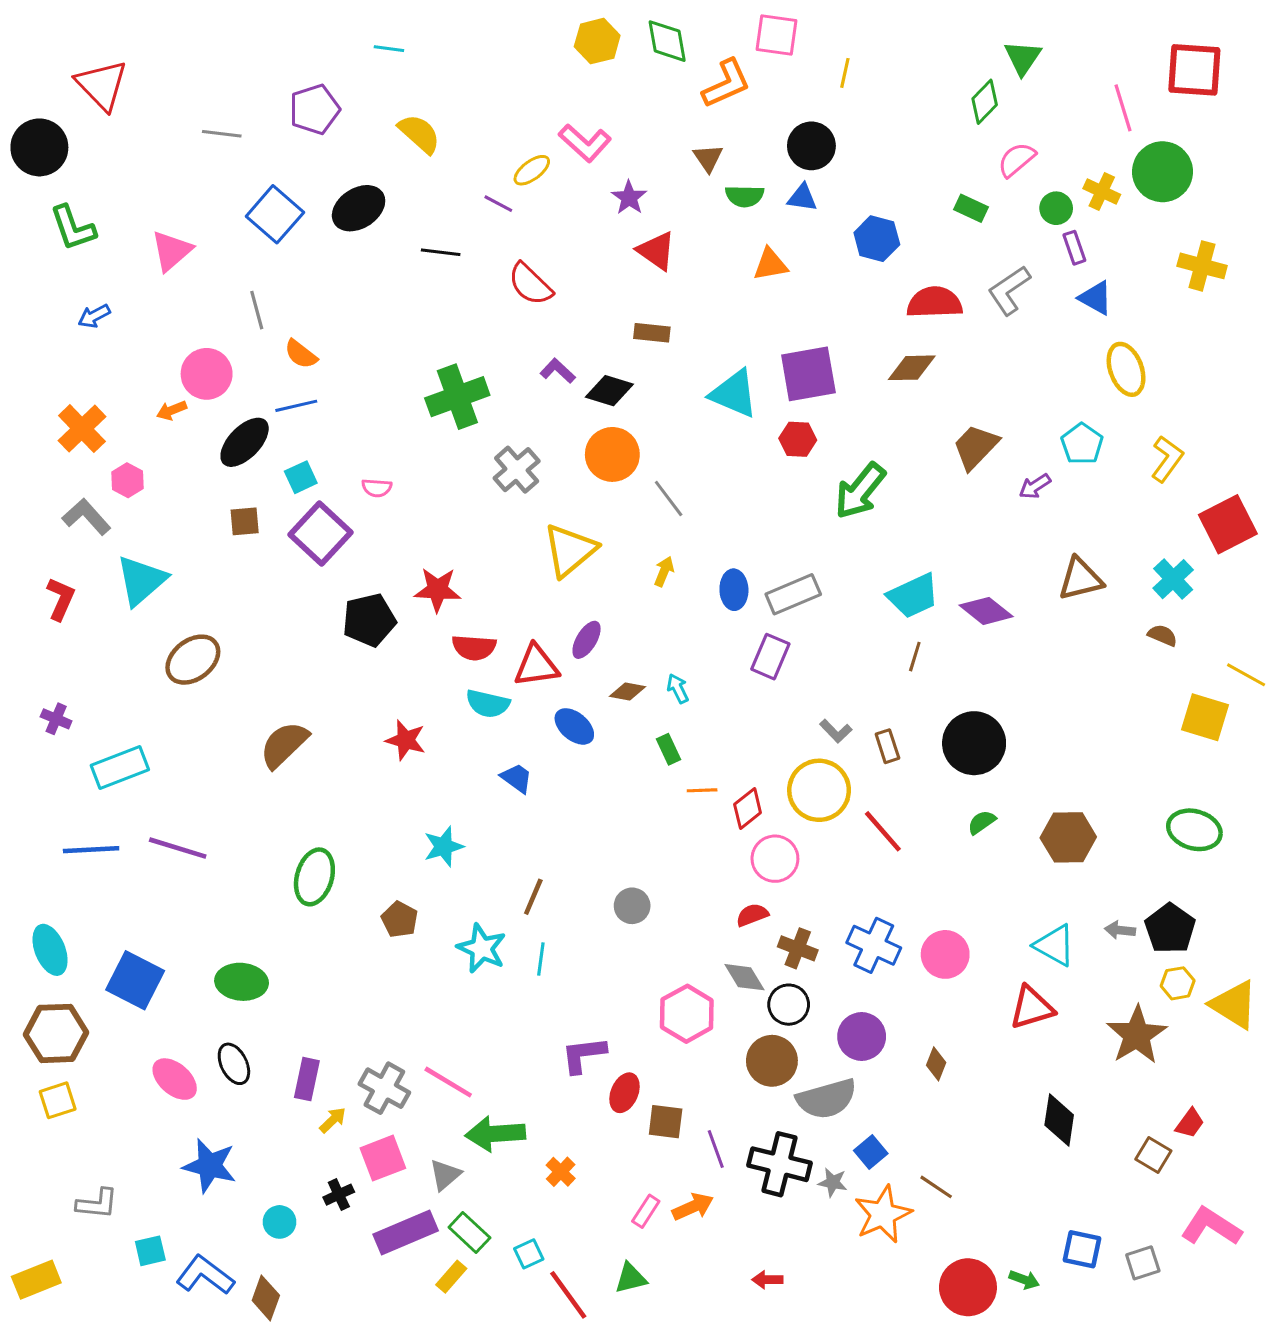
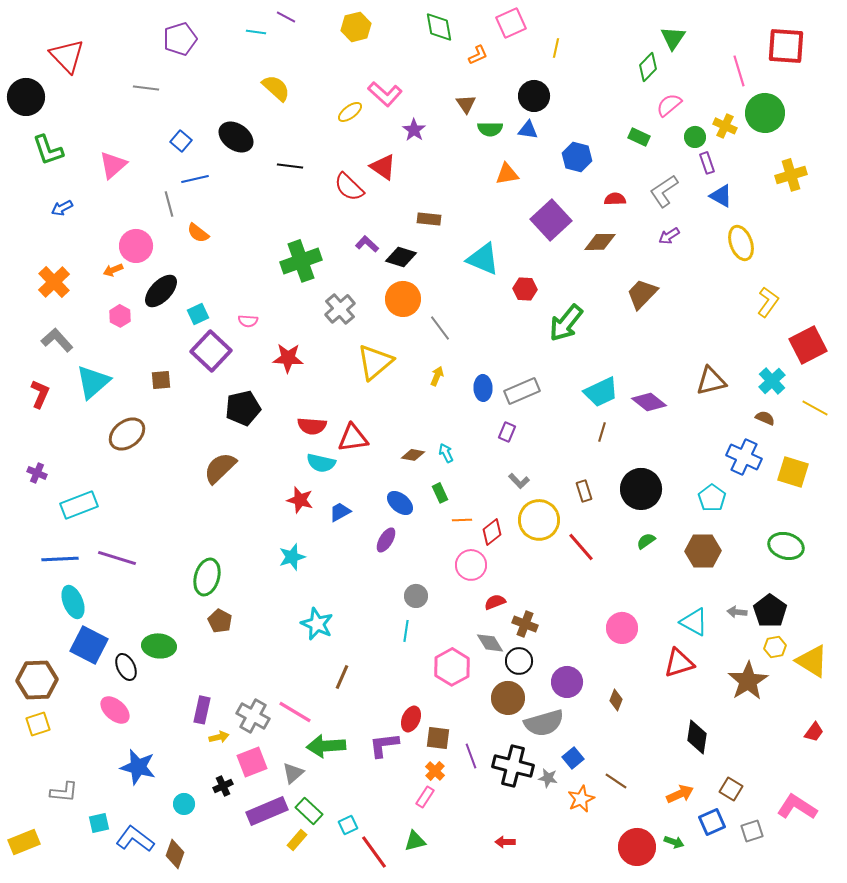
pink square: (776, 35) -> (511, 23), turned -32
yellow hexagon: (597, 41) -> (356, 27), moved
orange L-shape: (726, 84) -> (478, 55), size x0.6
purple pentagon: (314, 109) -> (180, 39), moved
purple line: (498, 204) -> (286, 17), moved
black ellipse: (359, 208) -> (236, 137), turned 68
blue square: (275, 214) -> (181, 141), size x0.6
red triangle: (656, 251) -> (383, 167), moved
yellow cross: (1202, 266) -> (791, 175), turned -32
red semicircle: (935, 302) -> (615, 199), size x0.6
purple square: (808, 374) -> (551, 220), moved, turned -33
blue line: (296, 406) -> (195, 179), moved
cyan pentagon: (1082, 444) -> (712, 498), moved
pink hexagon: (128, 480) -> (120, 316), moved
purple arrow: (1035, 486) -> (669, 236), moved
brown square: (245, 521) -> (161, 380), moved
red star: (438, 590) -> (288, 358), moved
purple ellipse: (587, 640) -> (386, 540), moved
purple rectangle: (770, 657) -> (507, 432), size x0.7
yellow line: (1246, 675) -> (815, 408), moved
blue ellipse: (574, 726) -> (400, 503), moved
gray L-shape: (836, 731) -> (519, 481), moved
red star: (406, 740) -> (300, 500), moved
brown semicircle: (284, 745) -> (220, 468), moved
blue trapezoid: (517, 778) -> (340, 512), turned -65
pink circle: (775, 859) -> (471, 565), moved
brown line: (533, 897) -> (342, 677), moved
brown pentagon: (400, 919) -> (220, 621), moved
blue cross: (874, 945) -> (744, 457), moved
cyan ellipse: (50, 950) -> (73, 602), moved
cyan line: (541, 959) -> (406, 631), moved
purple L-shape: (583, 1055) -> (384, 745), moved
black ellipse: (234, 1064) -> (126, 667), moved
yellow arrow: (333, 1120) -> (219, 737), turned 30
red trapezoid: (1190, 1123) -> (814, 732), moved
brown square: (1153, 1155) -> (731, 789), moved
orange cross: (561, 1172) -> (435, 771), moved
orange arrow: (693, 1207) -> (680, 794), moved
orange star: (883, 1214) -> (581, 799), size x0.7
blue square: (1082, 1249) -> (712, 822), turned -36

